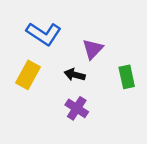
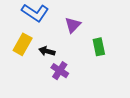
black arrow: (75, 75) -> (47, 51), moved

